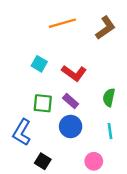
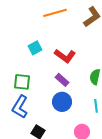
cyan square: (39, 64) -> (35, 48), turned 32
green square: (43, 103) -> (22, 82), moved

